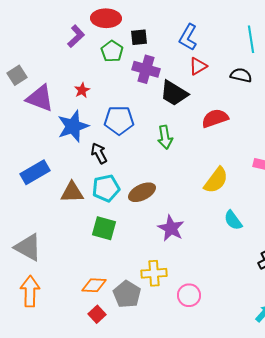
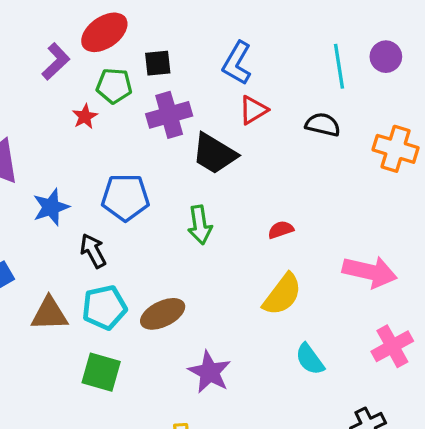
red ellipse: (106, 18) -> (104, 32), turned -36
green pentagon: (112, 51) -> (114, 86), turned -30
purple cross: (146, 69) -> (169, 115), turned -32
red star: (82, 90) -> (85, 116), moved
red semicircle: (215, 118) -> (281, 230), moved, size x0.6
blue star: (73, 126) -> (51, 207), size x0.7

